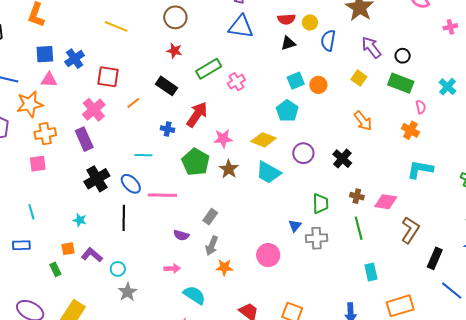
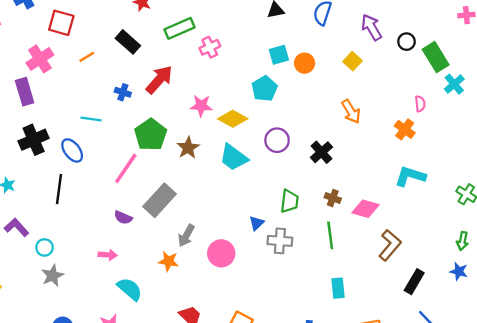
green rectangle: (401, 83) -> (436, 57), moved, turned 30
pink star: (223, 139) -> (201, 106), moved
pink line: (162, 195) -> (126, 168), moved, turned -64
gray rectangle: (210, 217) -> (160, 200), size x1.8
gray arrow: (212, 246) -> (186, 236), moved

